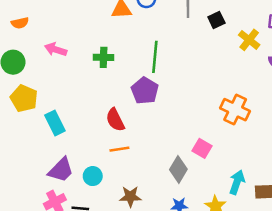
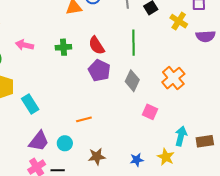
green line: (155, 57) -> (134, 43), moved
orange cross: (235, 110) -> (173, 78), turned 30
red semicircle: (115, 120) -> (97, 45), moved
gray diamond: (178, 169) -> (132, 81), moved

